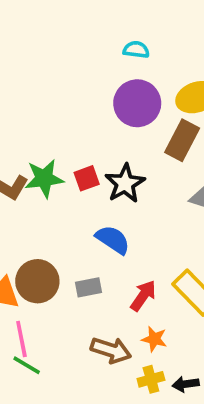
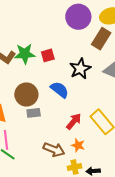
black star: (125, 183) -> (80, 69), moved
brown circle: (37, 281) -> (26, 94), moved
gray rectangle: (89, 287) -> (34, 113), moved

